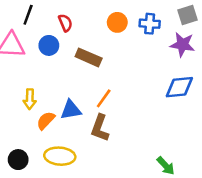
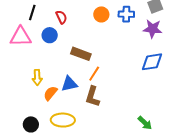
brown rectangle: (89, 57) -> (81, 54), moved

